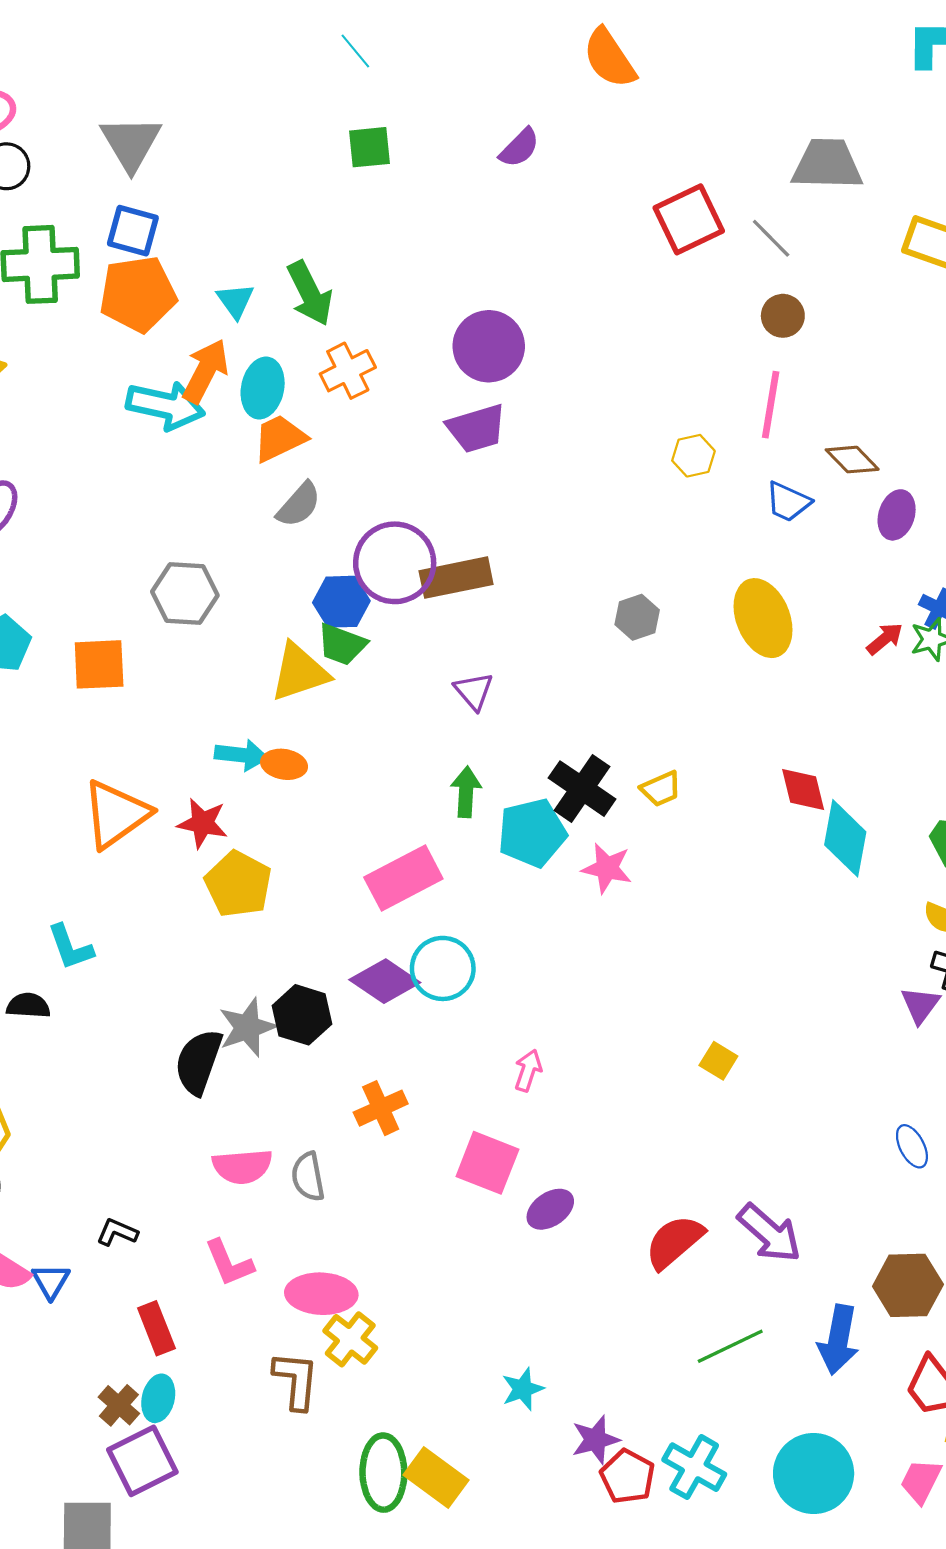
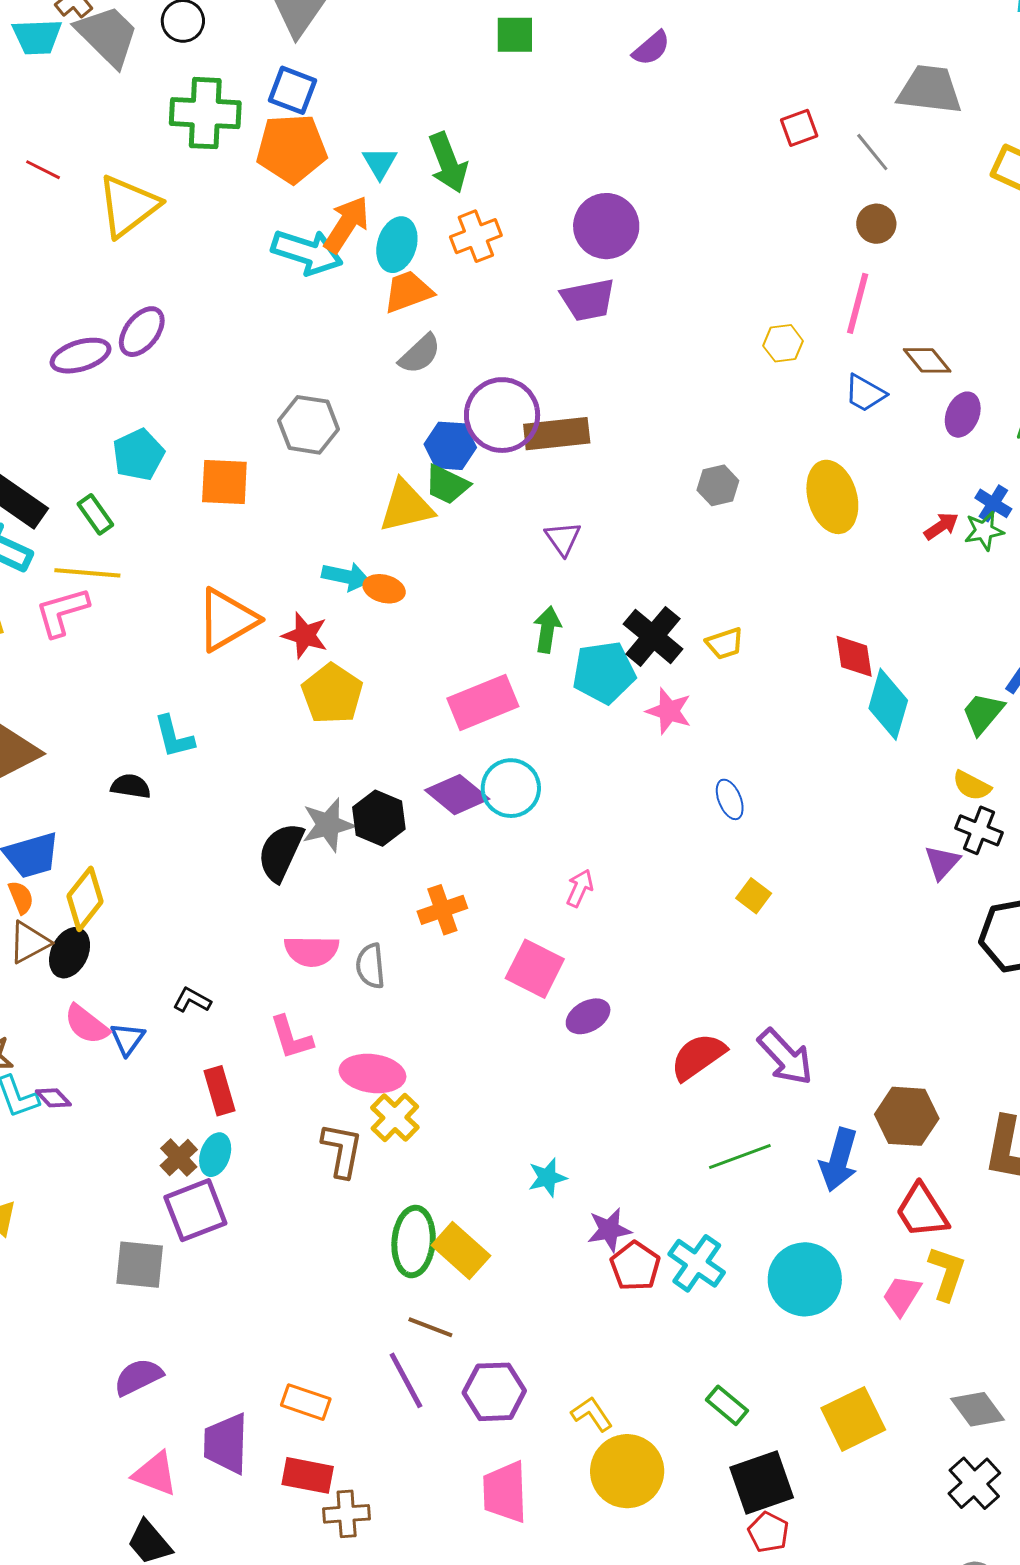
red square: (689, 219) -> (799, 128), size x0.6
blue ellipse: (912, 1146) -> (730, 799), moved

